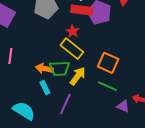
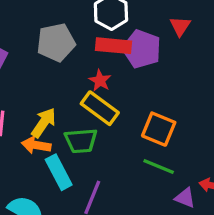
orange arrow: (44, 69) -> (36, 145), moved
yellow arrow: (78, 76) -> (44, 123), moved
cyan rectangle: (45, 88) -> (59, 172), size x1.5

